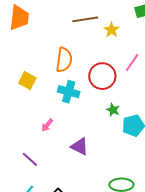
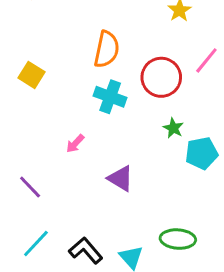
yellow square: (27, 80) -> (32, 75), moved
purple line: (30, 159) -> (30, 187), moved

